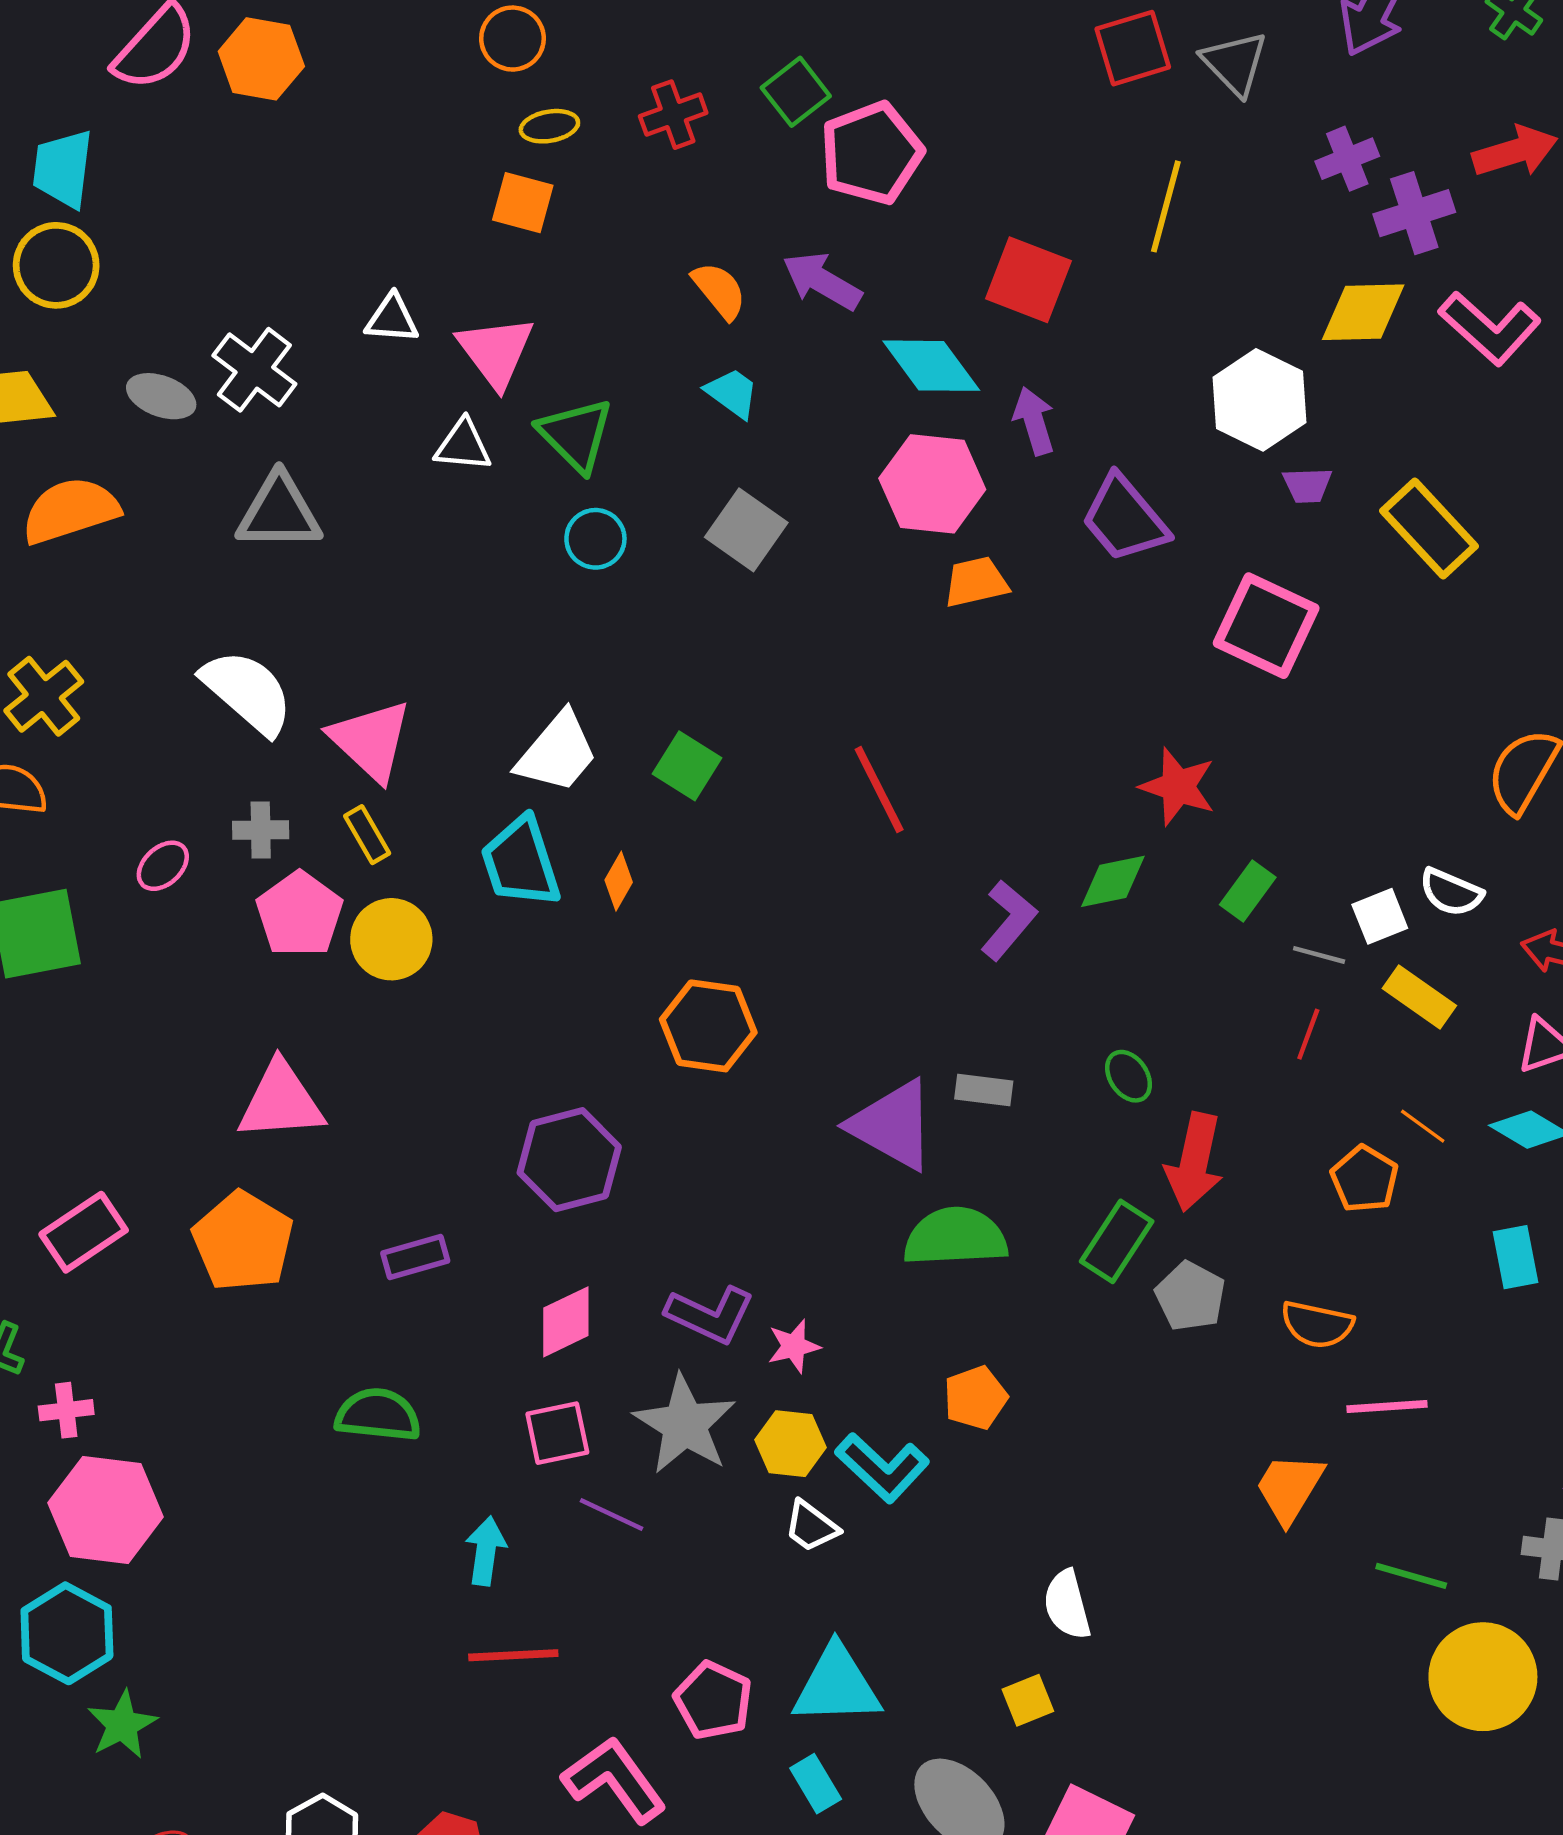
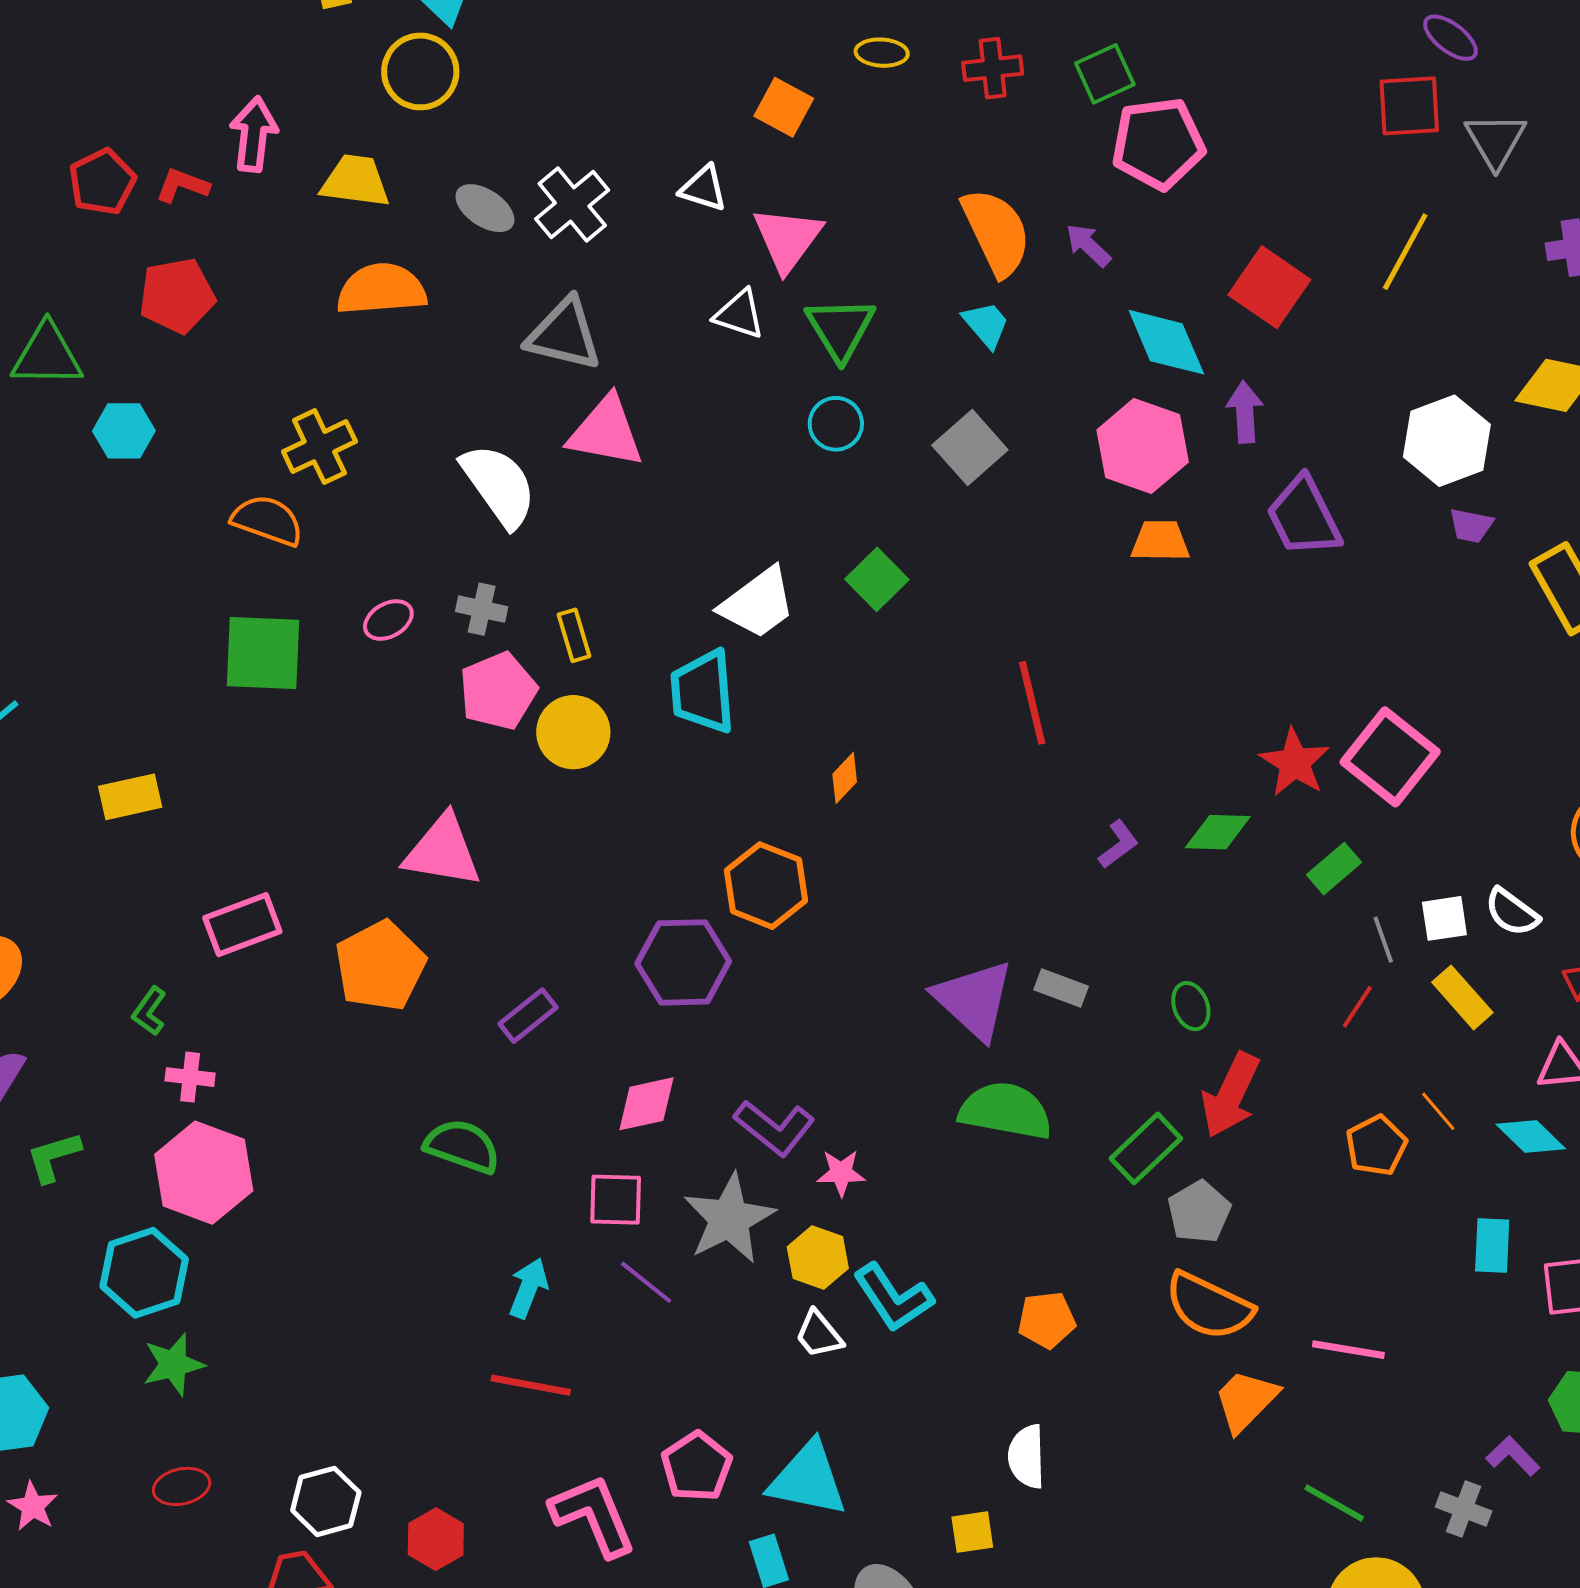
orange square: (523, 203) -> (784, 107), moved
purple arrow: (822, 281) -> (1088, 245), size x0.7
orange semicircle: (719, 291) -> (996, 232), size x1.6
pink square: (1266, 626) -> (1390, 757), moved
pink triangle: (371, 741) -> (606, 432), moved, turned -46
green square: (687, 766) -> (877, 579), moved
orange diamond: (619, 881) -> (845, 778), moved
purple L-shape: (1009, 920) -> (1118, 844), size x0.7
gray line: (1319, 955) -> (1383, 940), turned 42
orange hexagon: (708, 1026) -> (766, 886), moved
purple rectangle: (415, 1257) -> (528, 1016), turned -36
orange semicircle: (1317, 1324) -> (1209, 1306), moved, size x1.4
orange pentagon: (975, 1398) -> (1047, 1320), moved

